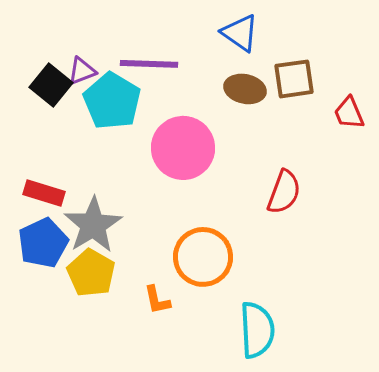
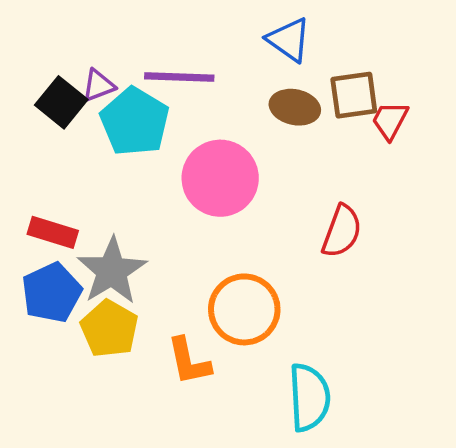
red trapezoid: (349, 113) -> (390, 120), moved, turned 51
orange L-shape: (157, 300) -> (189, 361), size x1.4

